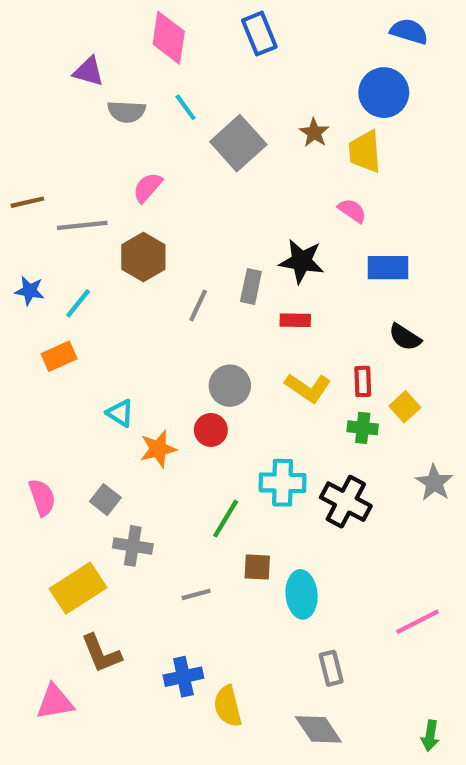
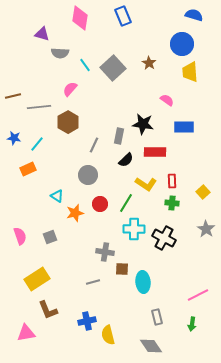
cyan line: (186, 107) -> (85, 65), moved
yellow trapezoid: (365, 152) -> (190, 72), moved
red rectangle: (295, 320) -> (155, 152), moved, size x1.5
black semicircle: (405, 337) -> (126, 160), moved, turned -77
gray circle: (230, 386) -> (88, 175), moved
yellow square: (405, 407) -> (203, 192), moved
gray square: (105, 500) -> (50, 237), turned 32
green line: (226, 519) -> (126, 203), moved
gray cross: (133, 546) -> (105, 252), moved
green arrow: (430, 736) -> (192, 324), moved

